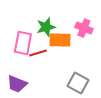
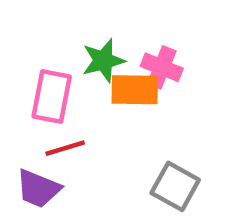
pink cross: (84, 28) -> (162, 67), moved
red line: (38, 53) -> (65, 148), moved

